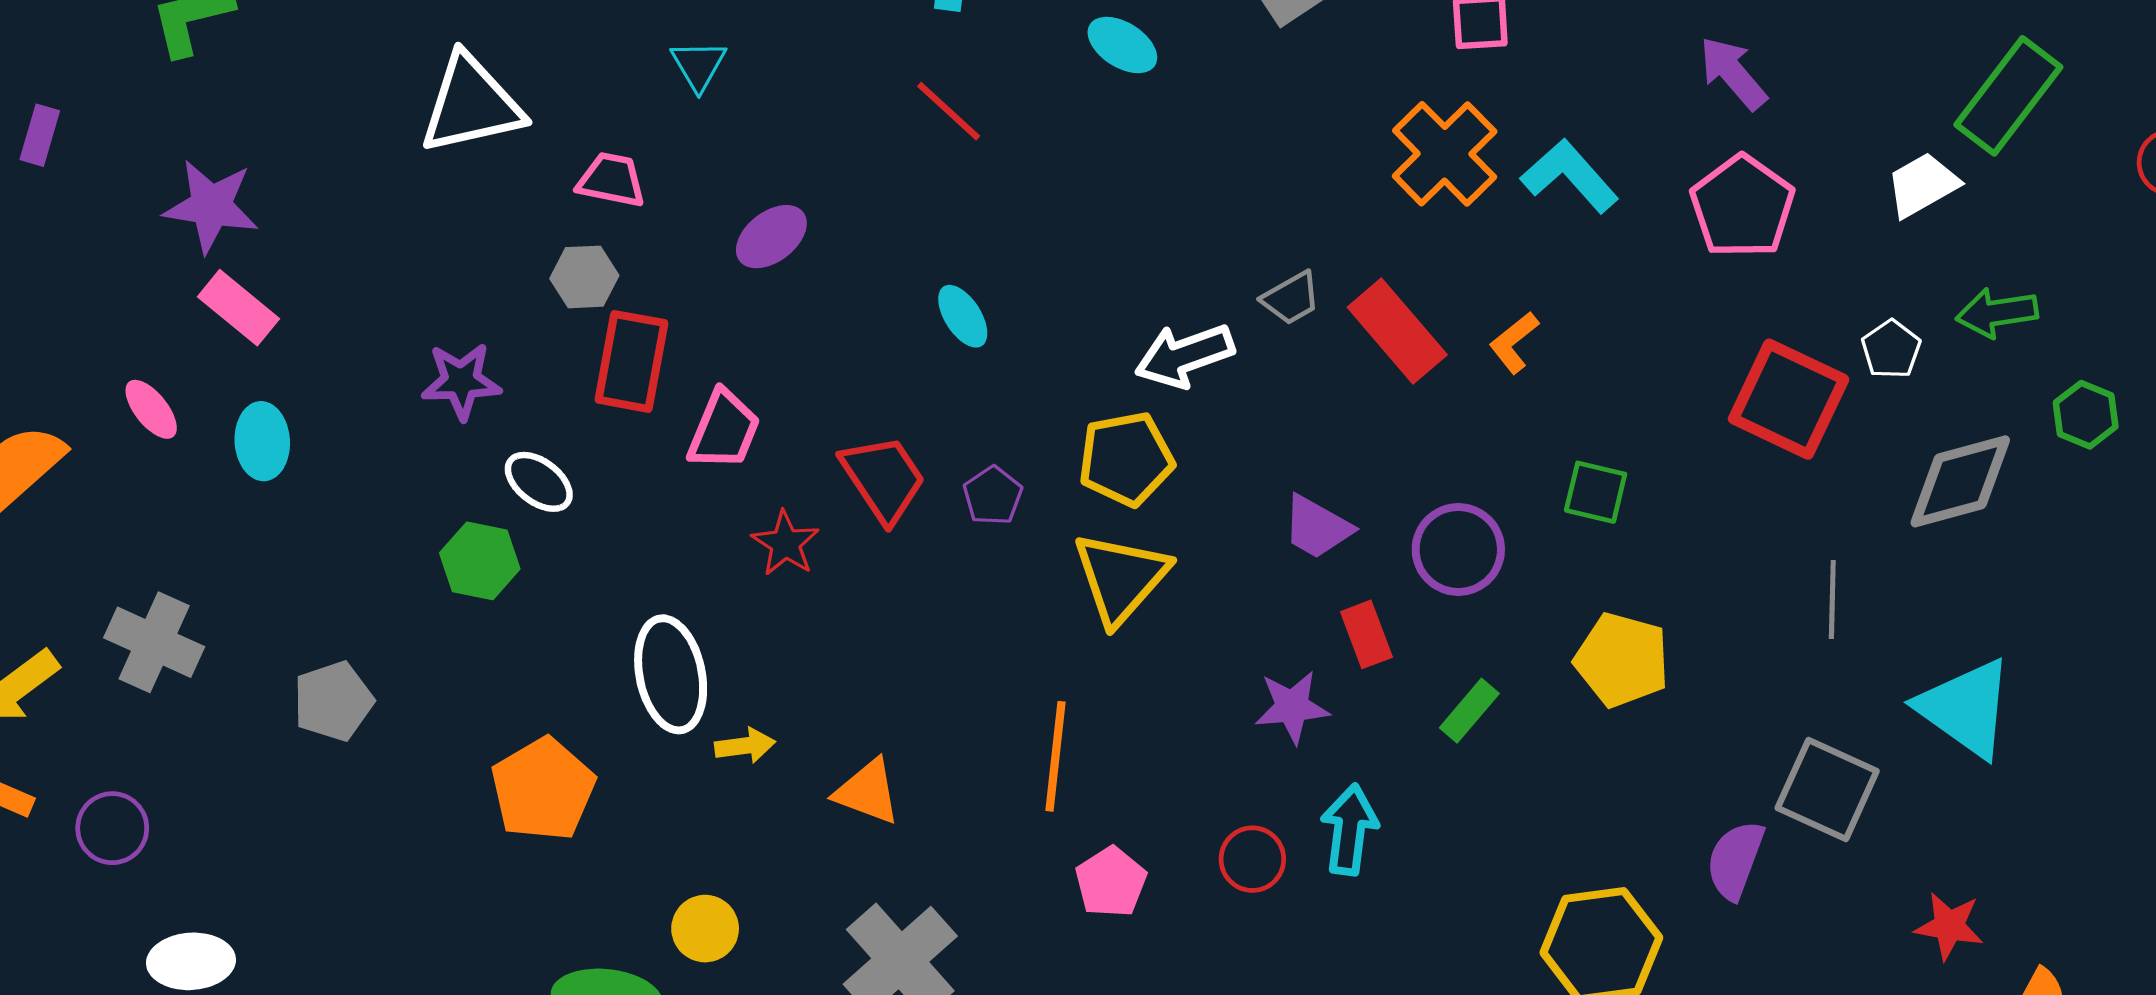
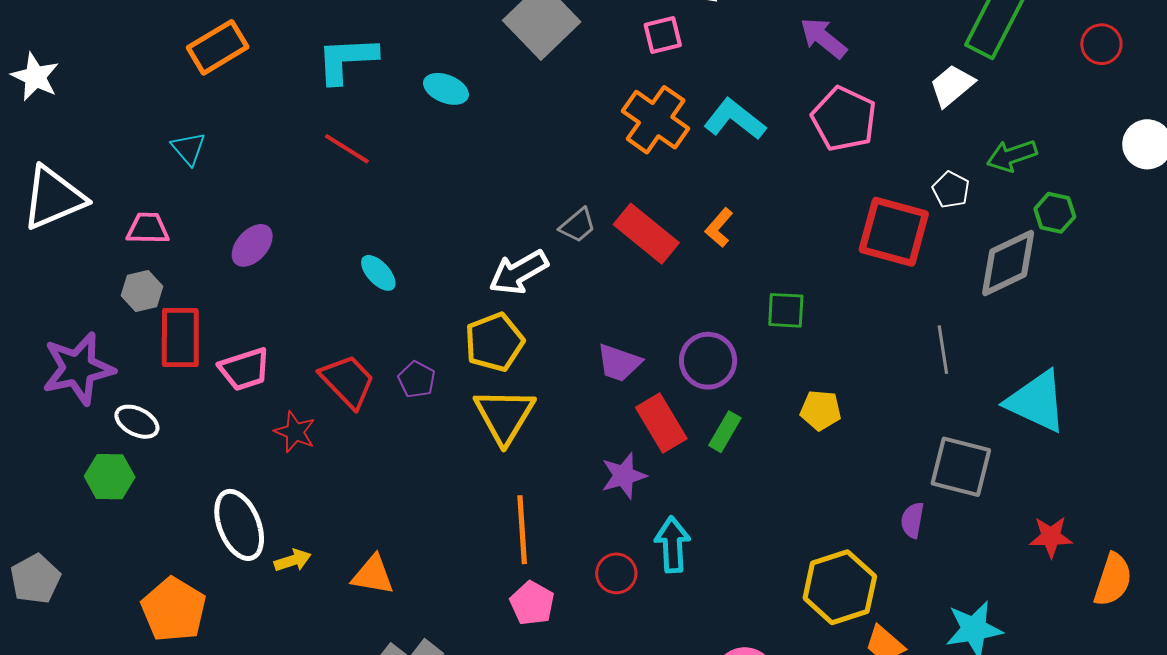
purple star: (461, 381) -> (78, 369), size x1.5
green hexagon: (2086, 415) -> (1055, 213), moved
pink trapezoid: (724, 430) -> (245, 369), turned 60
red rectangle: (1366, 634) -> (661, 423), size x1.4
yellow pentagon: (1622, 660) -> (821, 410), size x0.7
green rectangle: (1469, 711) -> (725, 432), moved
orange line: (1056, 756) -> (522, 530), moved
purple semicircle: (1735, 860) -> (912, 520), size x0.7

